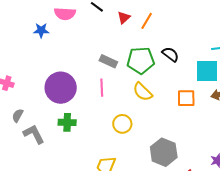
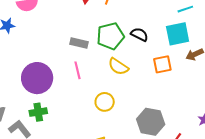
black semicircle: (170, 54) -> (139, 34), moved
green cross: (67, 122) -> (38, 112), moved

